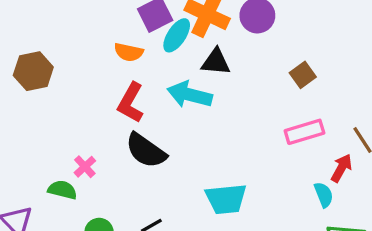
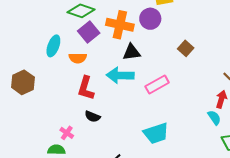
cyan ellipse: (177, 35) -> (53, 46), moved
pink rectangle: (304, 132) -> (157, 84), moved
black semicircle: (146, 151) -> (92, 116), moved, size x0.6

